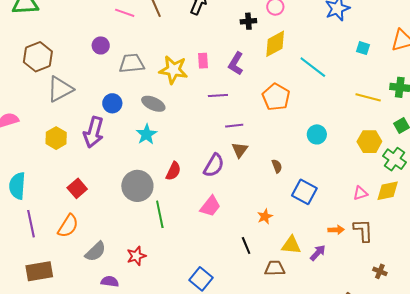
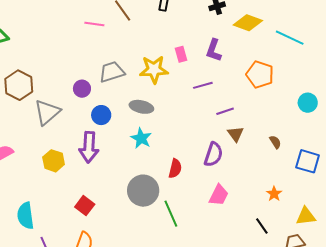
yellow diamond: (275, 44) -> (248, 23), turned 60
purple circle: (101, 45) -> (82, 89), moved

